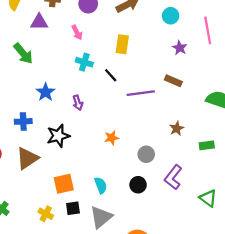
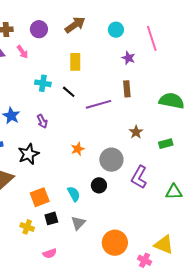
pink arrow: (77, 33) -> (23, 52), moved
brown rectangle: (173, 81) -> (127, 89), turned 70
gray circle: (146, 154) -> (111, 160), size x1.5
black circle: (138, 185) -> (99, 185), moved
green triangle: (208, 198) -> (174, 192), turned -30
gray triangle: (101, 217) -> (78, 223), size x0.7

